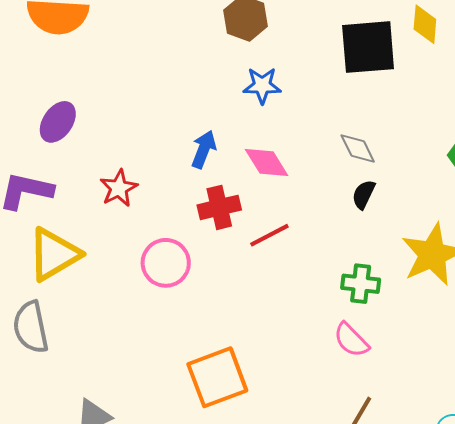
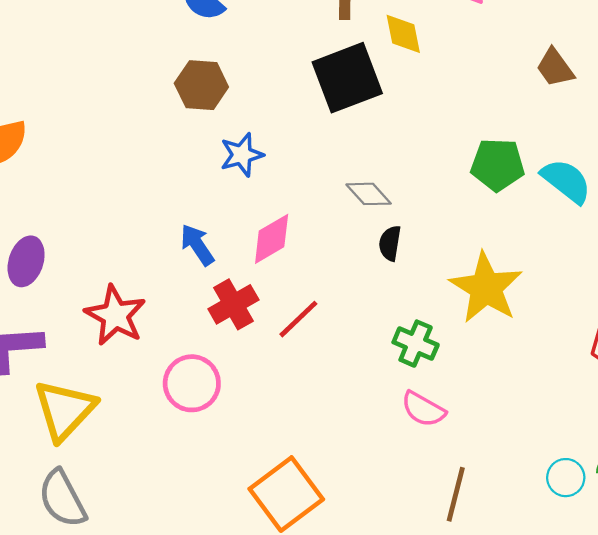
blue arrow: (204, 149) -> (197, 245), turned -39
pink diamond: (267, 162) -> (272, 239), turned -72
red star: (119, 188) -> (115, 315), size x1.4
green cross: (361, 284) -> (416, 344), turned 33

